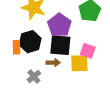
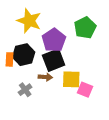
black square: (60, 45) -> (54, 60), turned -30
pink square: (88, 51) -> (85, 90), moved

